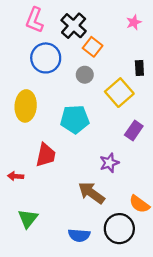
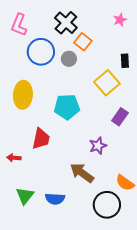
pink L-shape: (35, 20) -> (19, 25), moved
gray circle: (85, 75) -> (69, 59), moved
blue semicircle: (79, 235) -> (55, 199), moved

